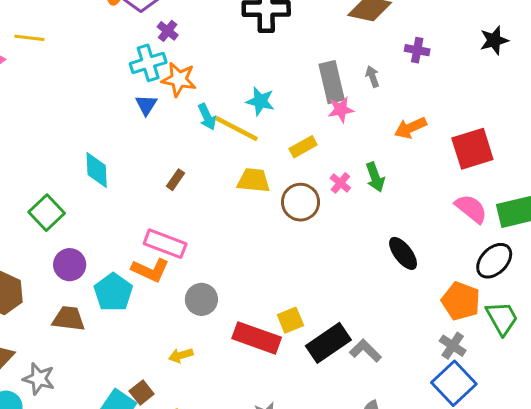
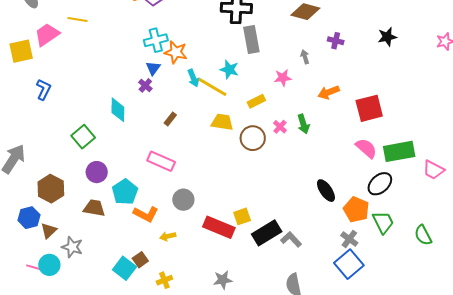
purple cross: (168, 31) -> (145, 85), moved
gray rectangle: (332, 82) -> (251, 40), moved
black ellipse: (403, 253) -> (326, 191), moved
orange L-shape: (150, 270) -> (146, 214), moved

